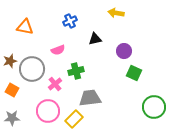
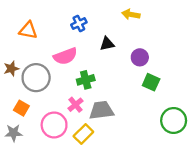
pink semicircle: (58, 50) -> (65, 56), size x1.5
pink cross: (55, 84) -> (76, 105), moved
orange square: (12, 90) -> (21, 108), moved

